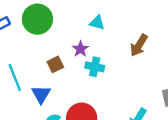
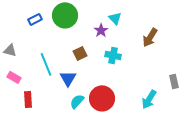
cyan triangle: (97, 23) -> (115, 18), turned 32
purple star: (80, 49) -> (101, 30), moved

